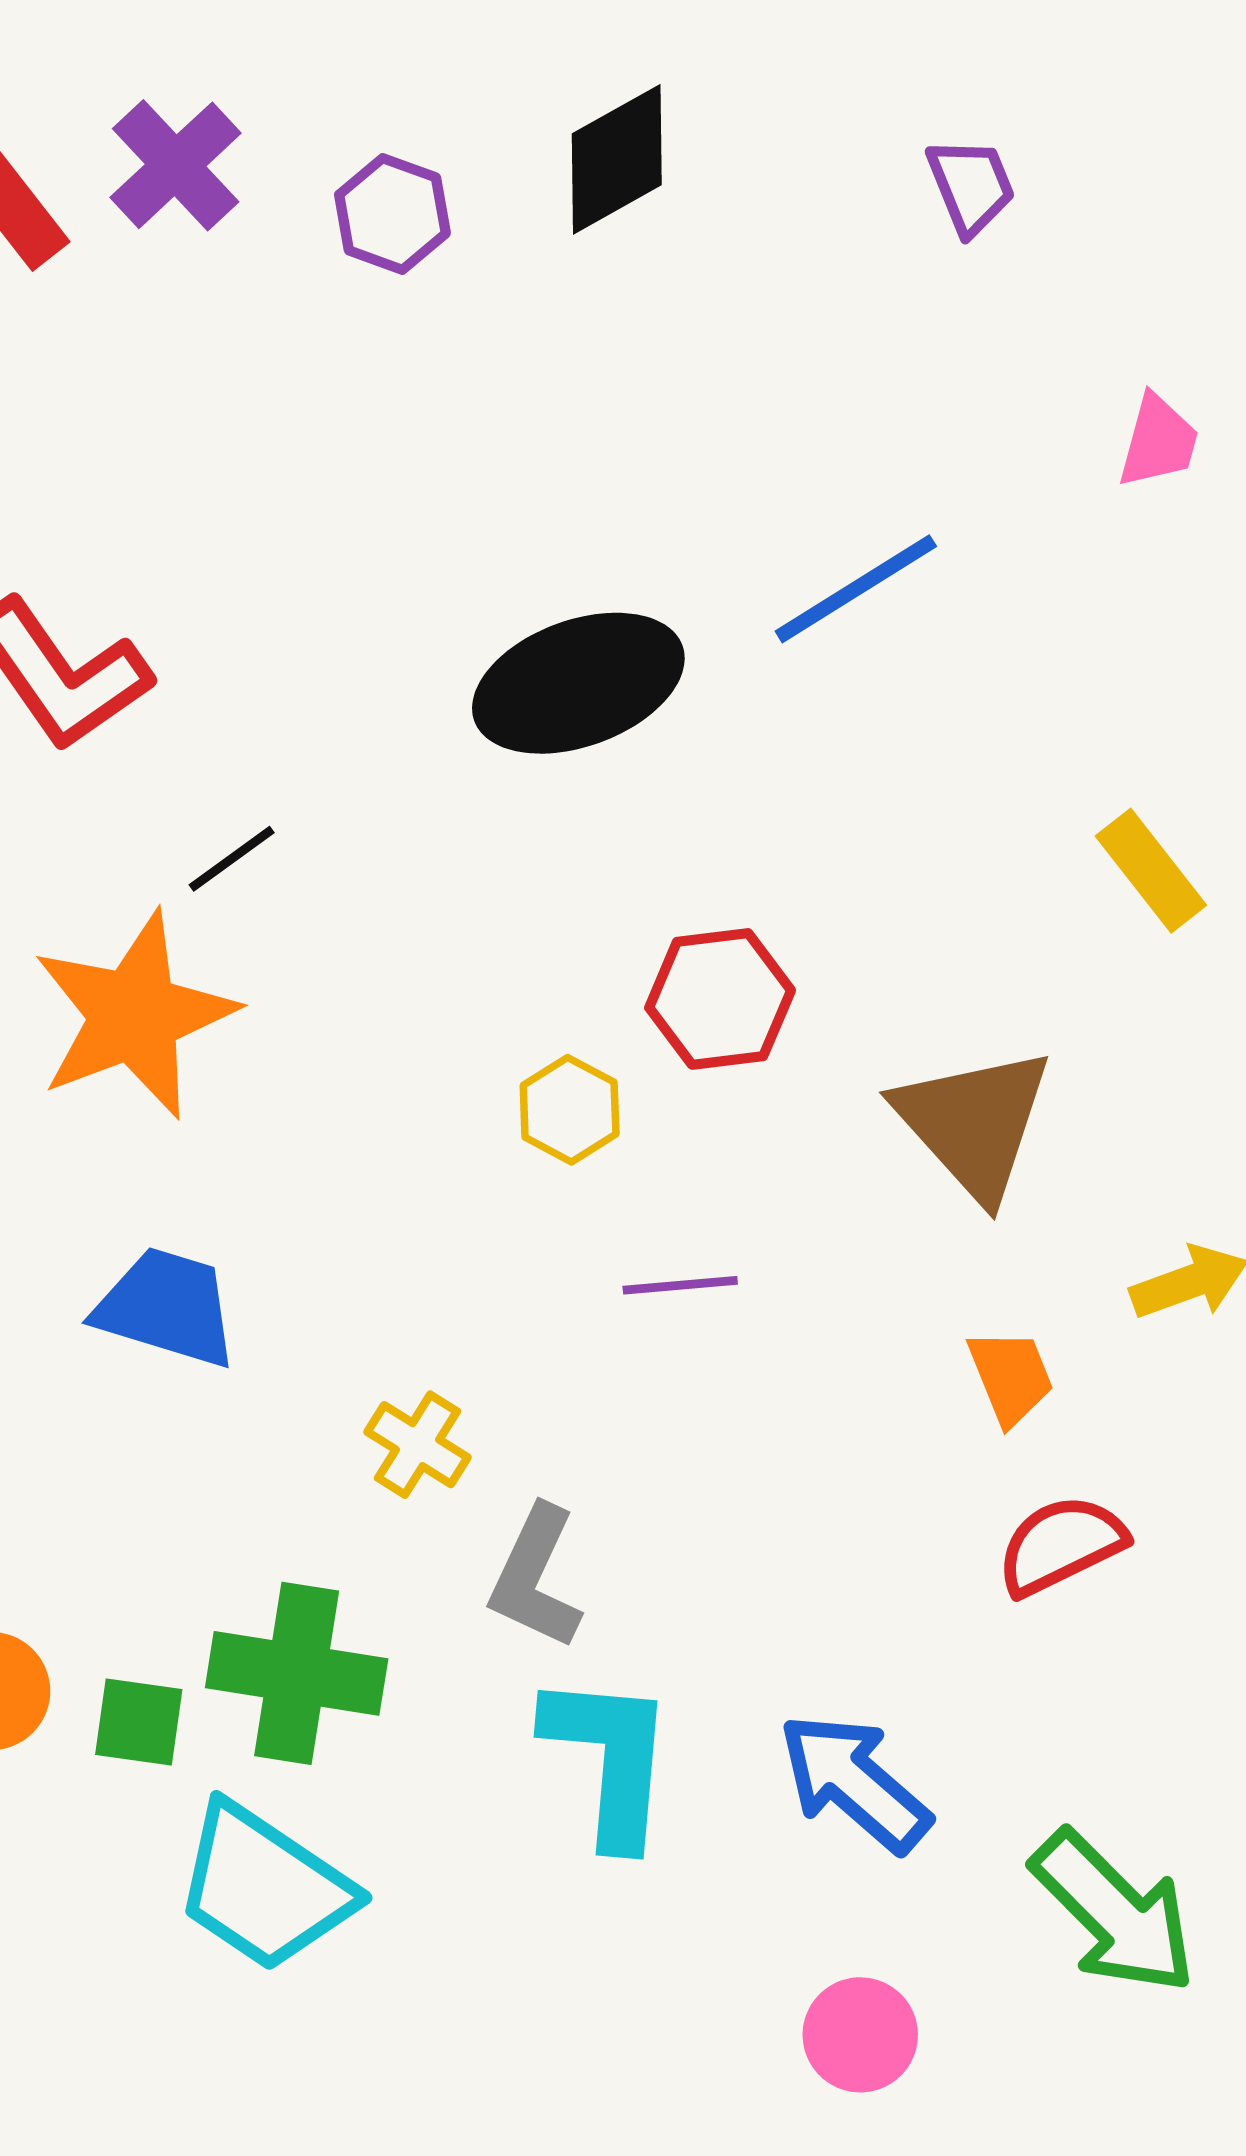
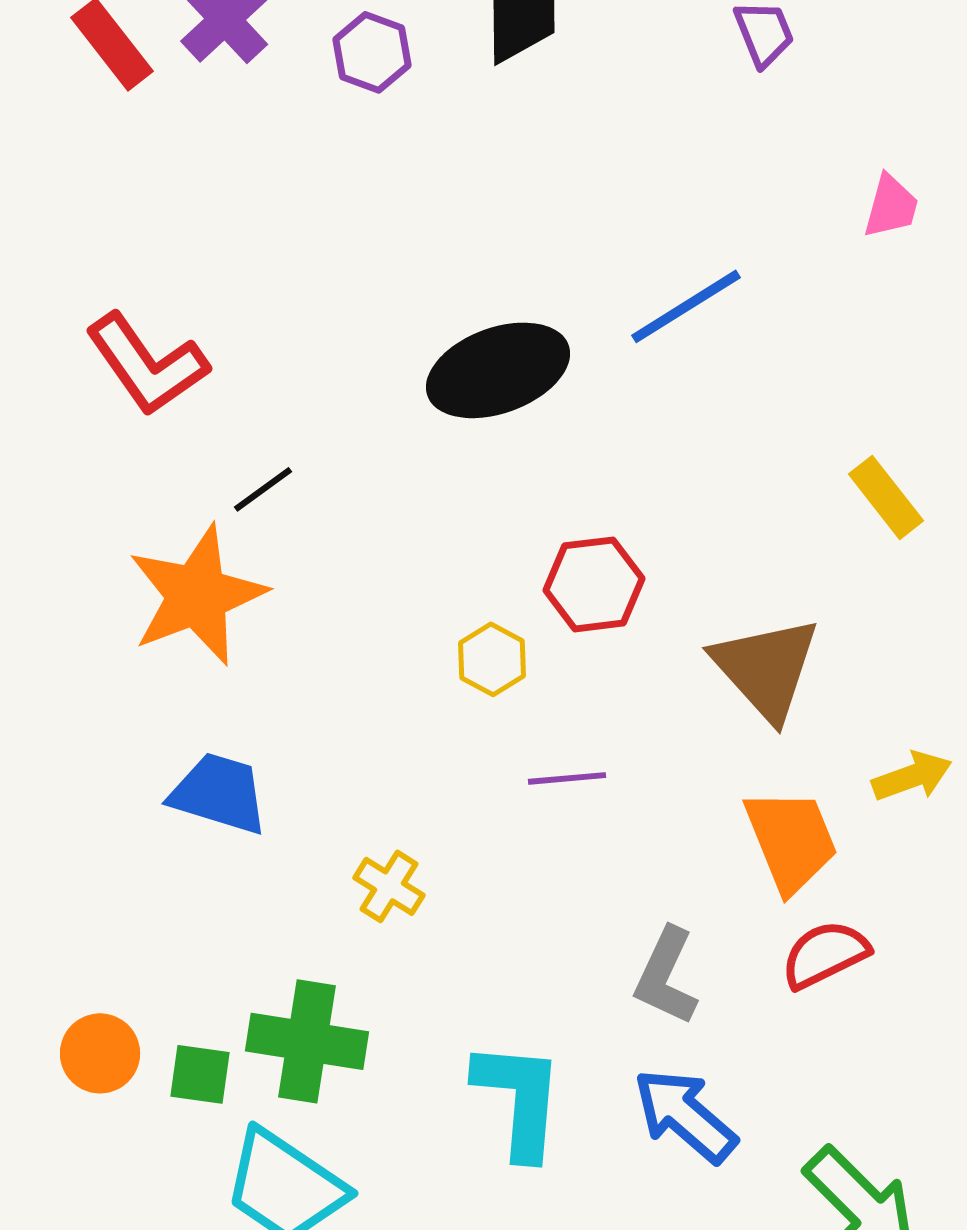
orange trapezoid: (1011, 1377) -> (791, 840), size x1.6
gray L-shape: (536, 1577) -> (666, 976), moved

